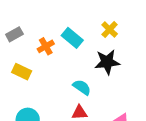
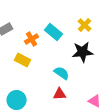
yellow rectangle: (22, 72) -> (23, 60), moved

